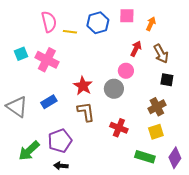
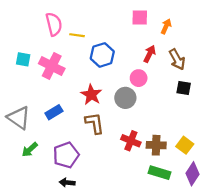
blue hexagon: (98, 23) -> (102, 55), moved
cyan square: (21, 54) -> (23, 59), turned 32
brown cross: (157, 107) -> (156, 145), moved, turned 30
yellow square: (156, 132) -> (185, 145), moved, turned -35
green arrow: (29, 151) -> (30, 150), moved, size x0.7

